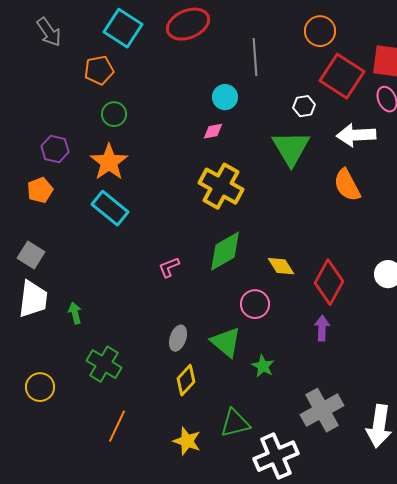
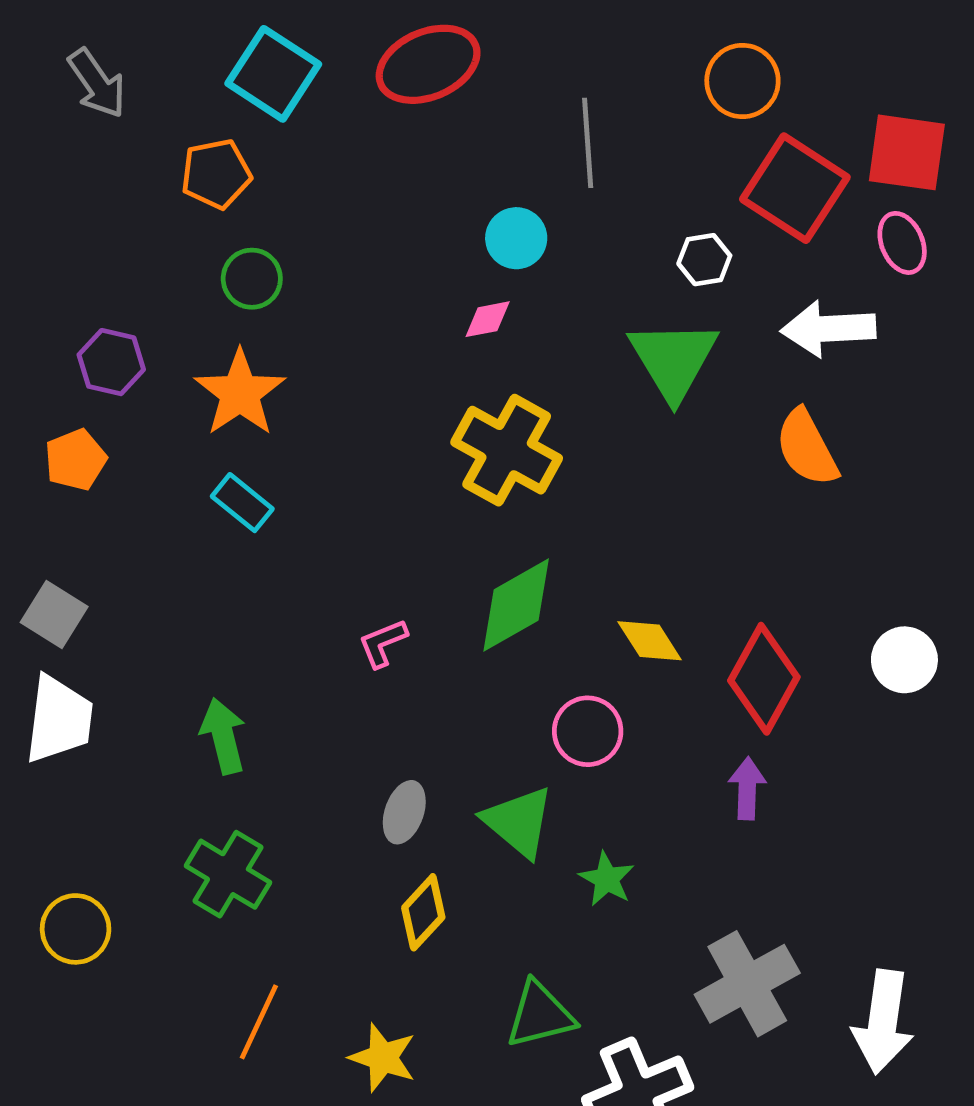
cyan rectangle: (110, 208) -> (242, 503), size x0.7
green arrow: (75, 313) -> (223, 736), moved, size x1.4
yellow star: (187, 441) -> (383, 1058), moved

